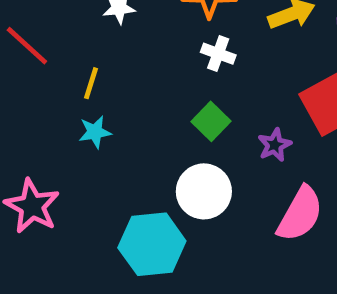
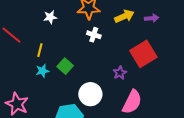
green square: (211, 121) -> (65, 66), moved

